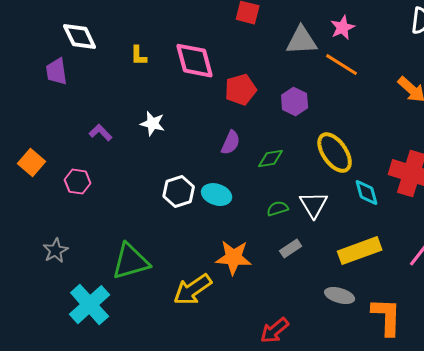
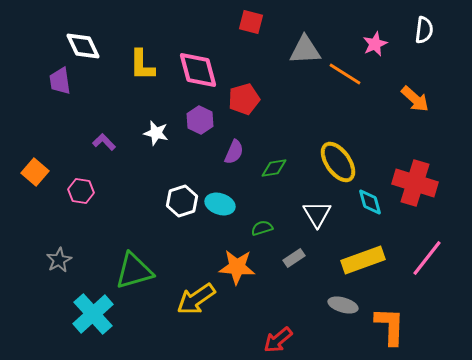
pink star: (343, 28) -> (375, 44), moved
yellow L-shape: (139, 56) -> (142, 65), size x1.6
purple hexagon: (295, 102) -> (200, 120), moved
green semicircle: (278, 209) -> (262, 228), moved

